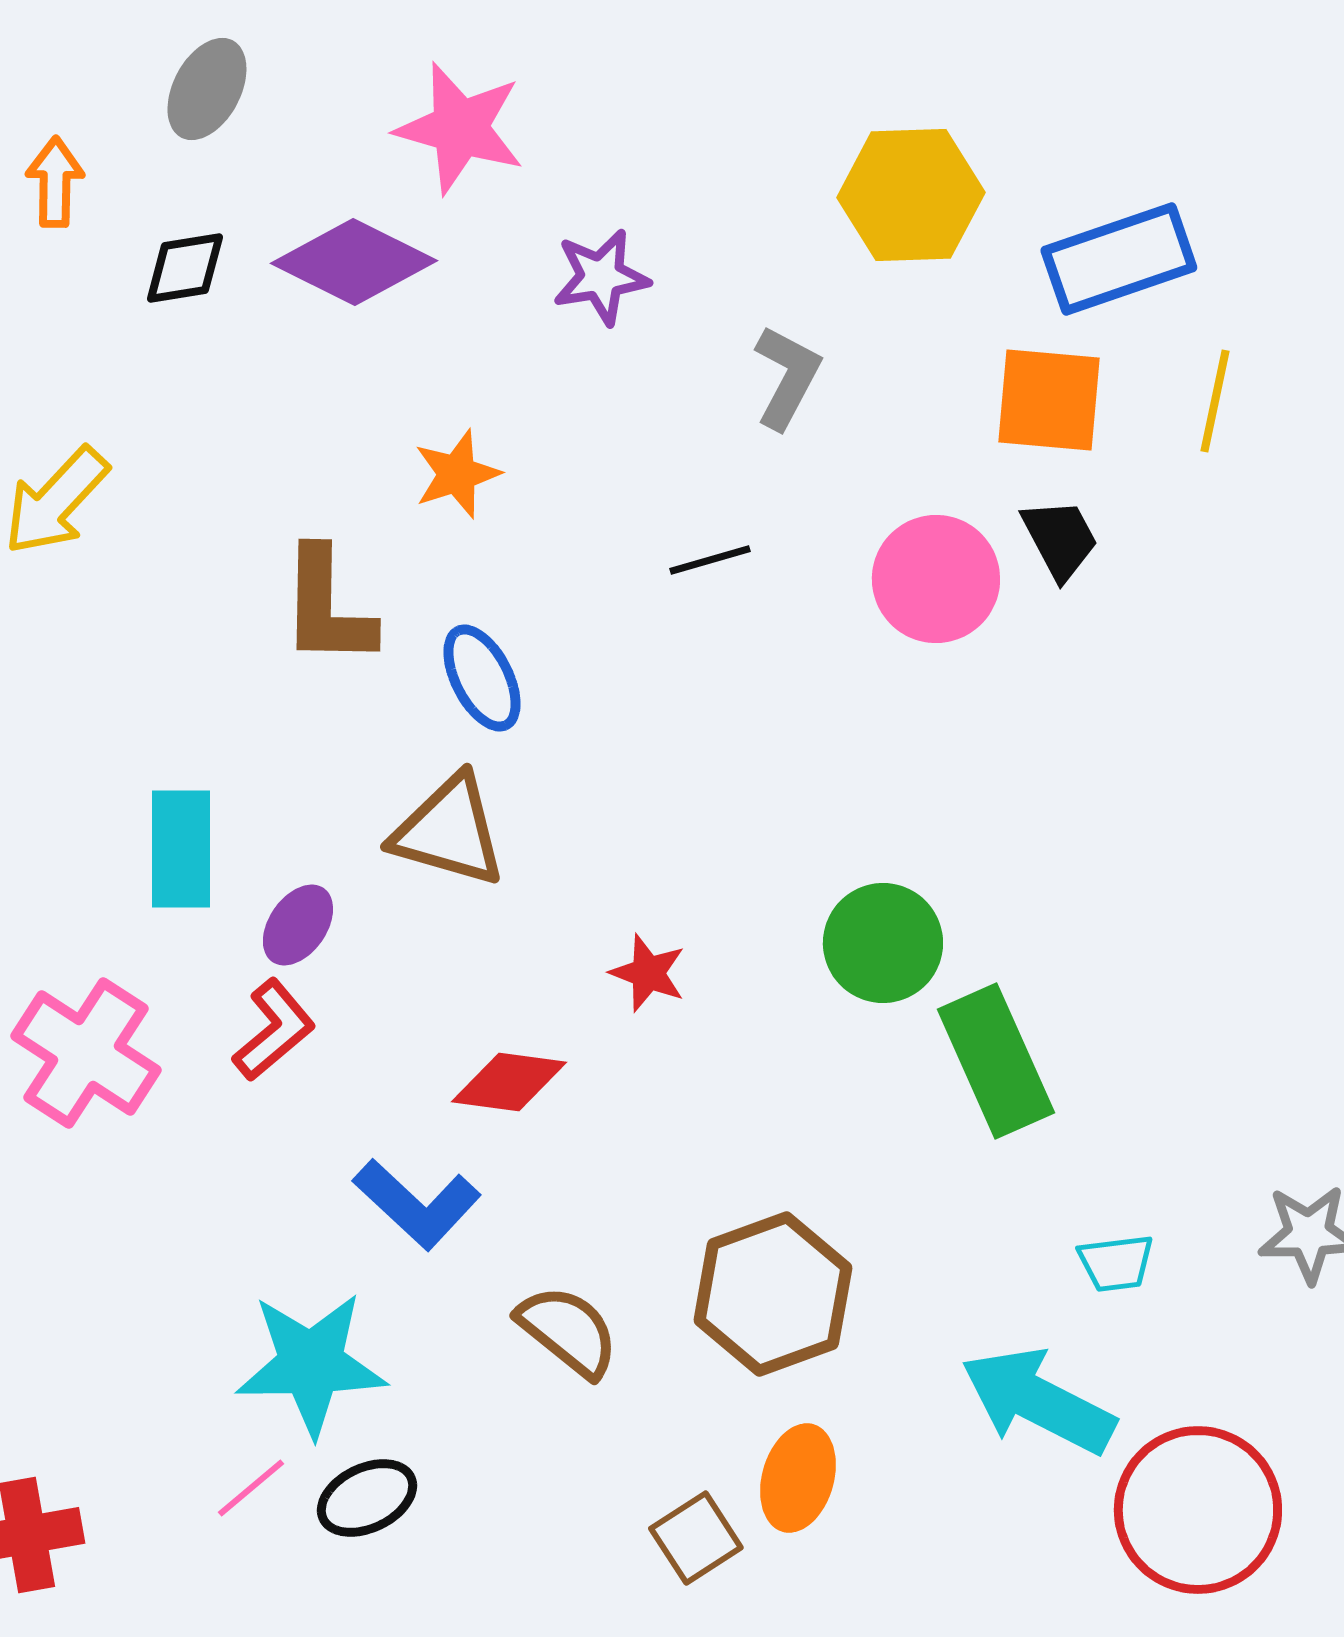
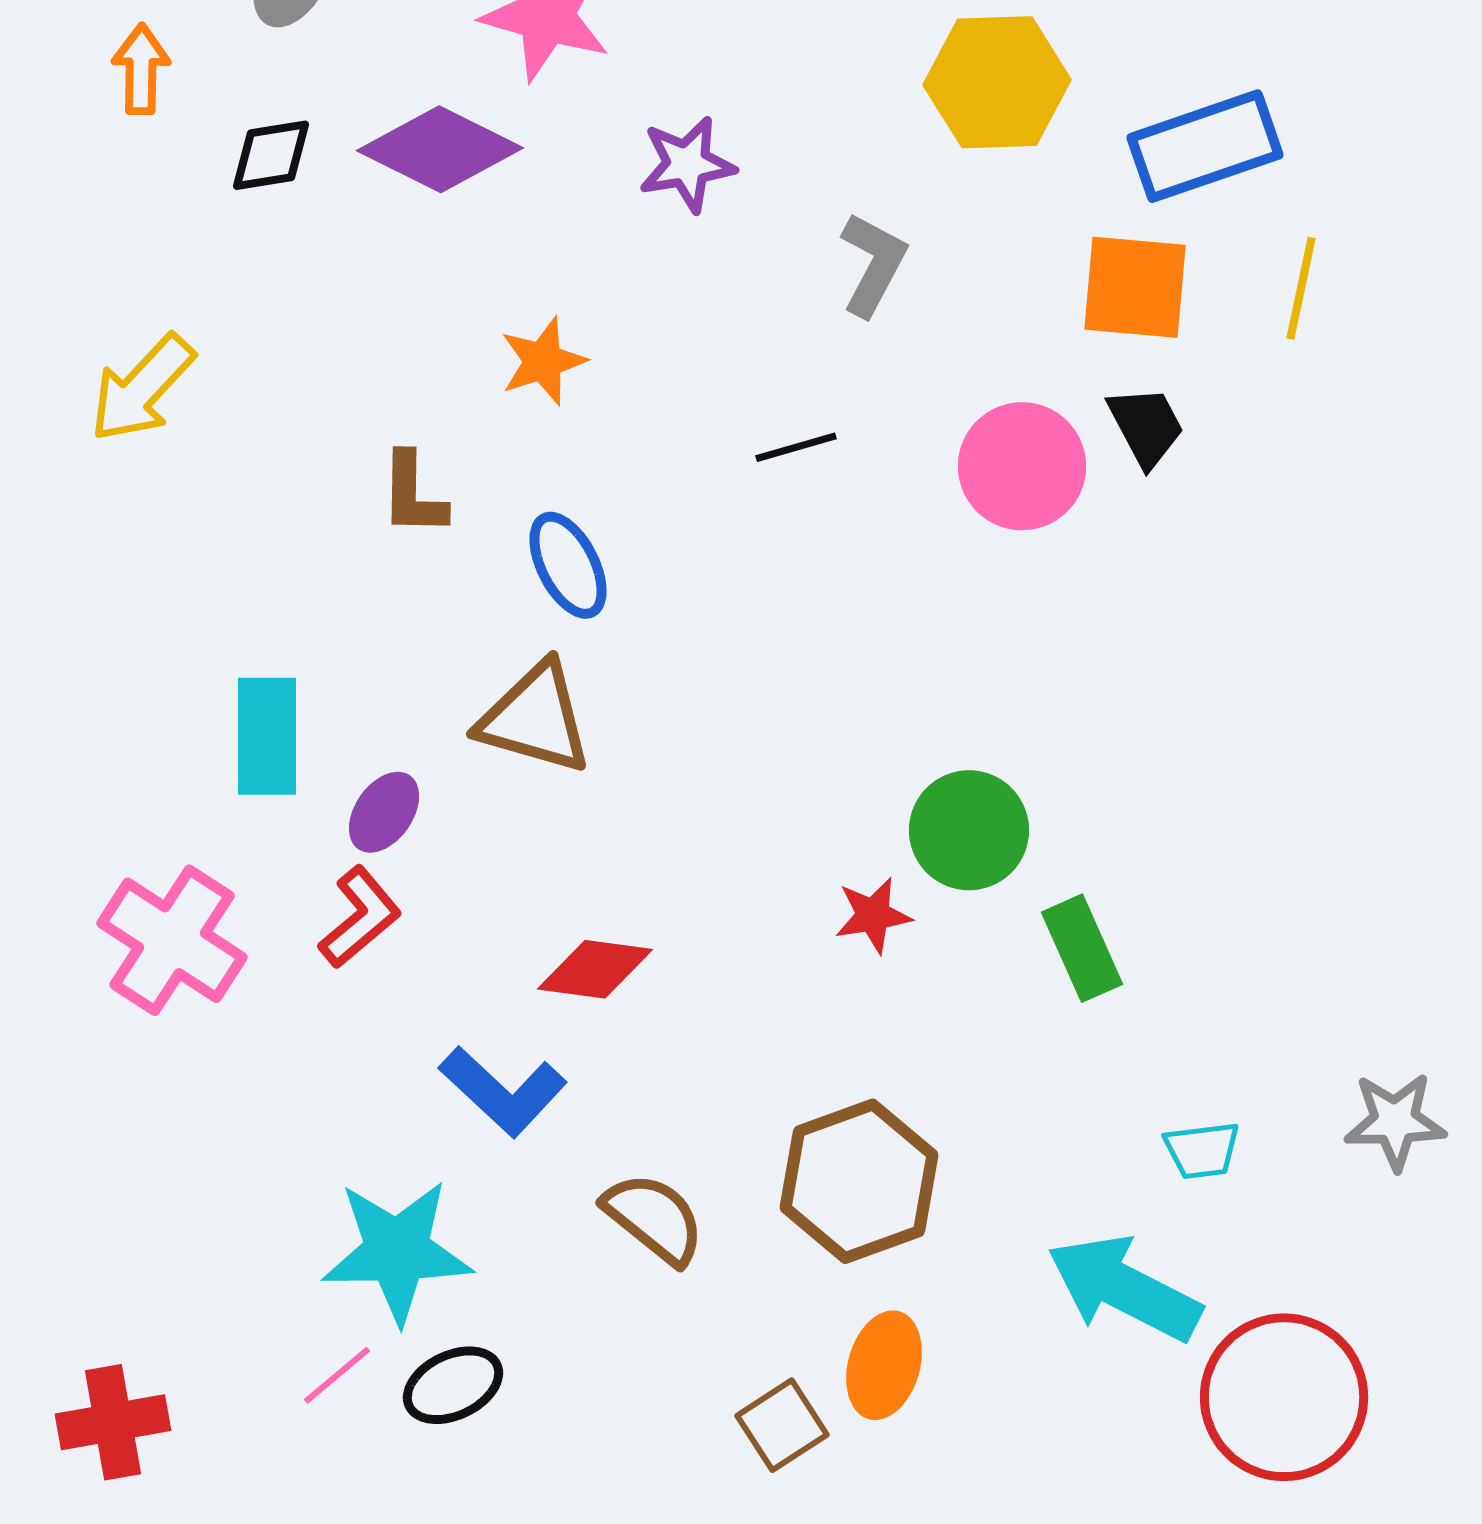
brown L-shape: (327, 607) -> (413, 494), size x0.7
red star: (648, 973) -> (873, 915), moved, turned -30
green rectangle: (996, 1061) -> (1082, 948), size x0.7

